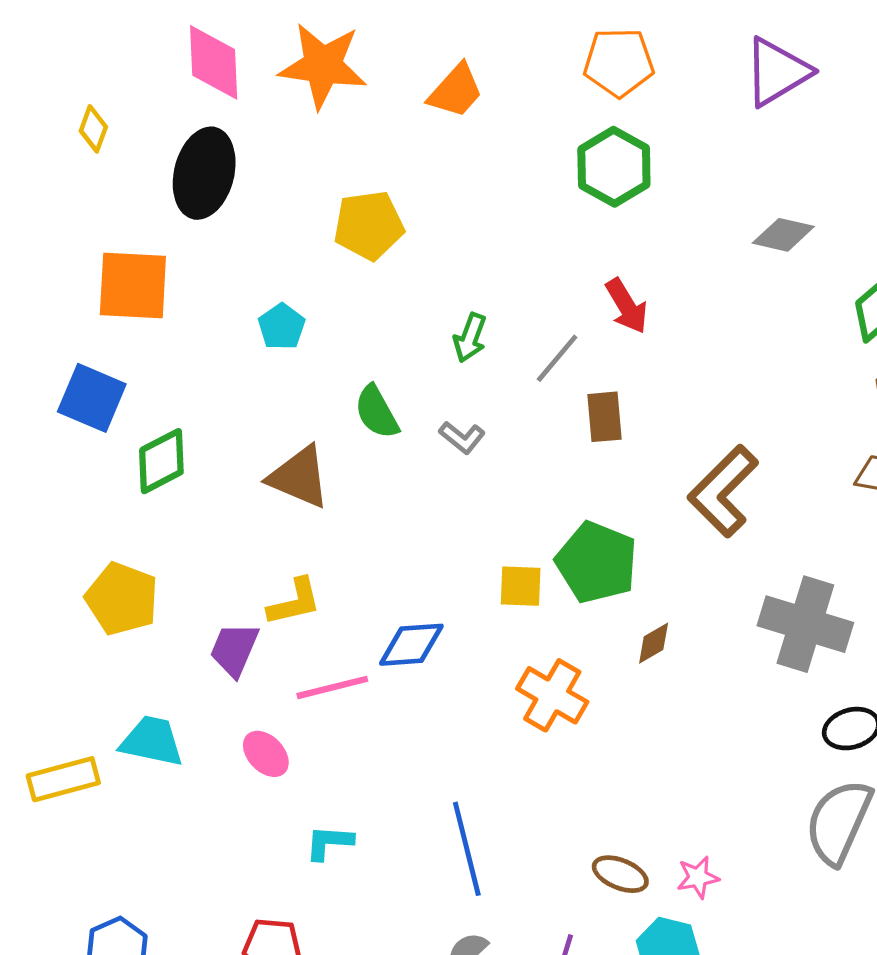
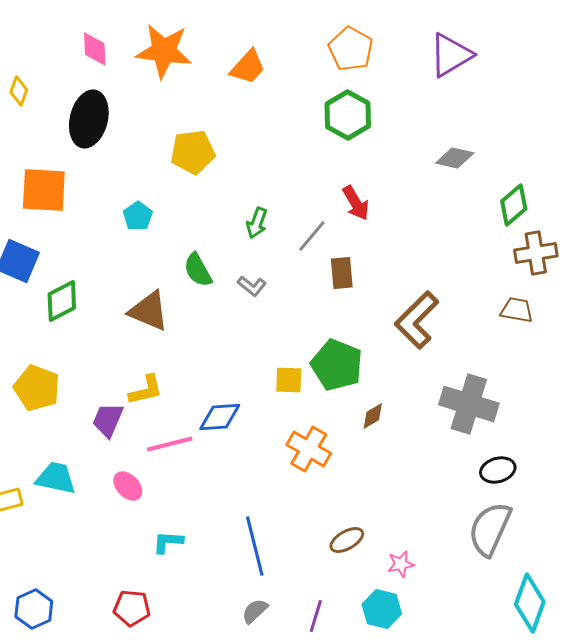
pink diamond: (214, 62) -> (95, 49), size x0.7
orange pentagon: (619, 62) -> (351, 49), turned 30
brown ellipse: (620, 874) -> (347, 540), moved, turned -52

